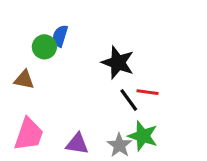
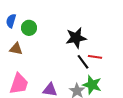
blue semicircle: (60, 36) -> (11, 21), moved
black star: (118, 62) -> (76, 38), turned -30

